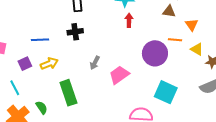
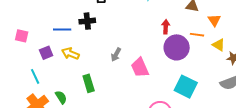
red arrow: (129, 20) -> (166, 27), moved
black cross: (75, 32) -> (87, 21), moved
yellow arrow: (49, 64) -> (70, 54), turned -138
pink trapezoid: (119, 75) -> (140, 67), turned -80
green rectangle: (68, 93) -> (89, 83), size x0.7

